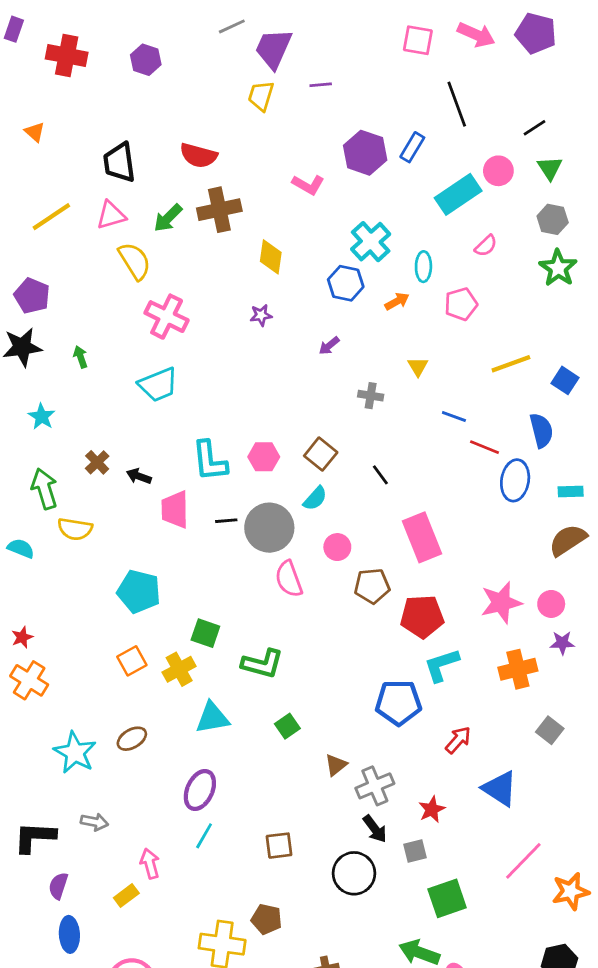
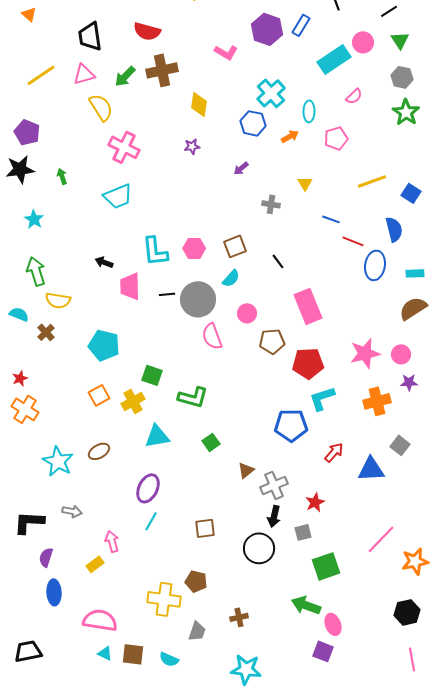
brown square: (321, 454) -> (235, 246), turned 30
brown cross: (97, 462) -> (46, 332), moved
blue triangle: (500, 789) -> (371, 469), moved, turned -36
black arrow: (375, 829) -> (274, 516), turned 50

